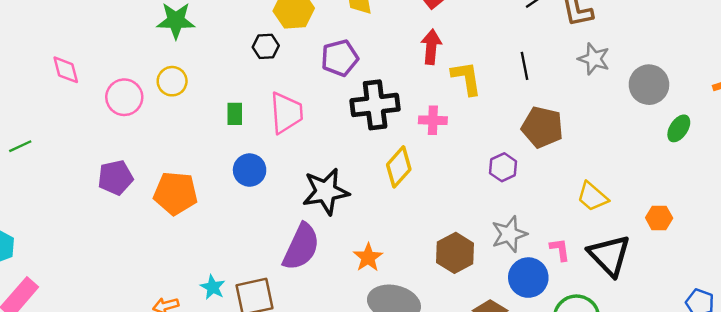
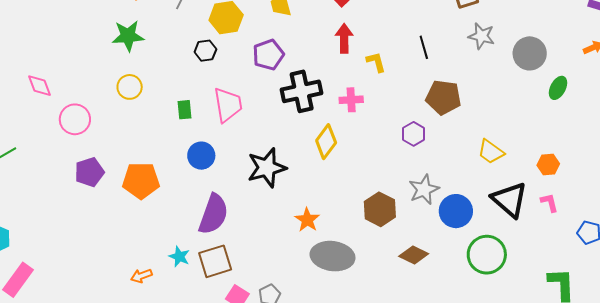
yellow L-shape: (466, 78) -> (376, 62), size x0.7
pink circle: (124, 97) -> (75, 119), moved
purple semicircle: (301, 247) -> (213, 214), moved
pink L-shape: (560, 250) -> (549, 203), moved
blue circle: (528, 278) -> (456, 211), moved

